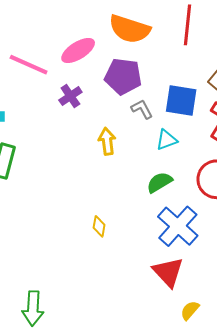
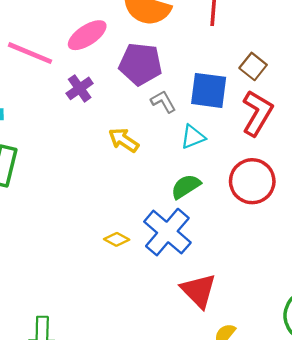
yellow arrow: (107, 141) -> (124, 140), turned -48
yellow diamond: (99, 226) -> (117, 239), turned -70
blue cross: (178, 226) -> (167, 232), moved

